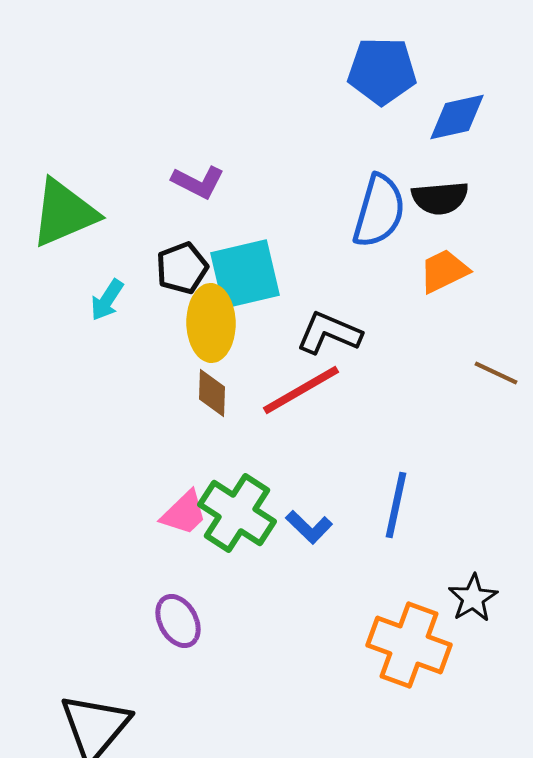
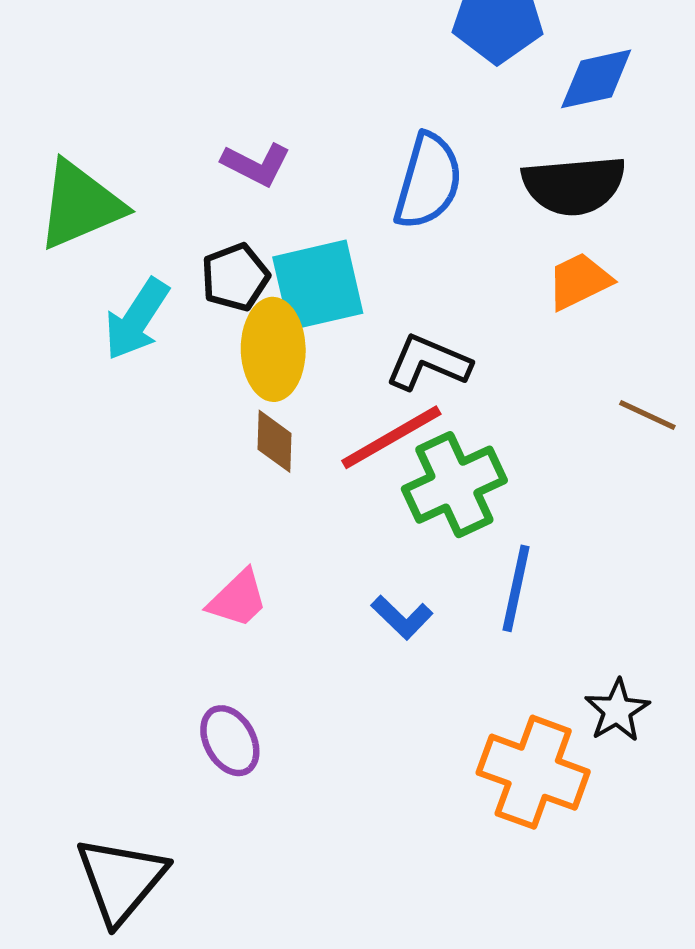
black semicircle: (440, 198) -> (574, 185), size x1.4
blue semicircle: (379, 211) -> (428, 181), moved
cyan arrow: (107, 300) -> (137, 319), size x1.5
green cross: (237, 513) -> (454, 485), moved, turned 32

